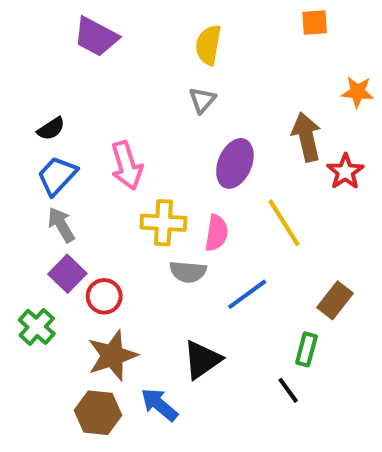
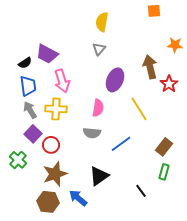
purple trapezoid: (96, 37) -> (47, 54), moved
blue trapezoid: (57, 176) -> (28, 86), turned 130
yellow cross: (163, 223) -> (56, 109), moved
pink semicircle: (217, 233) -> (98, 108), moved
green rectangle: (306, 349) -> (164, 172), moved

